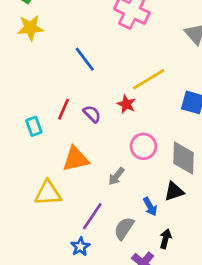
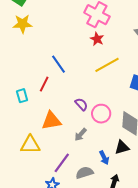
blue line: (85, 59) -> (59, 64), moved
red star: (126, 104) -> (97, 39), moved
purple semicircle: (92, 114) -> (81, 104), moved
gray semicircle: (124, 228) -> (84, 173), turned 36

